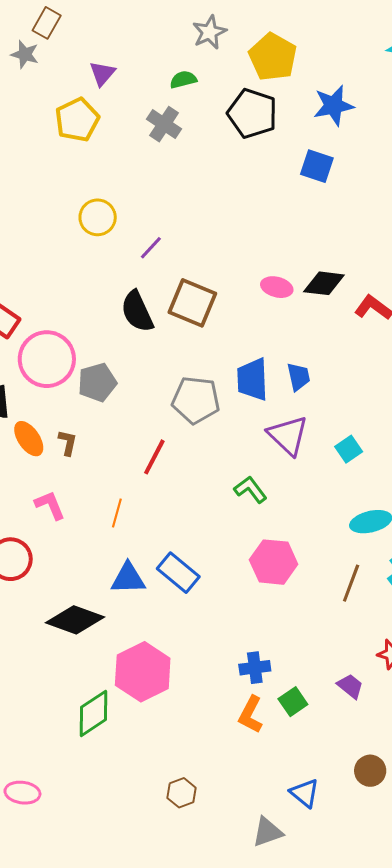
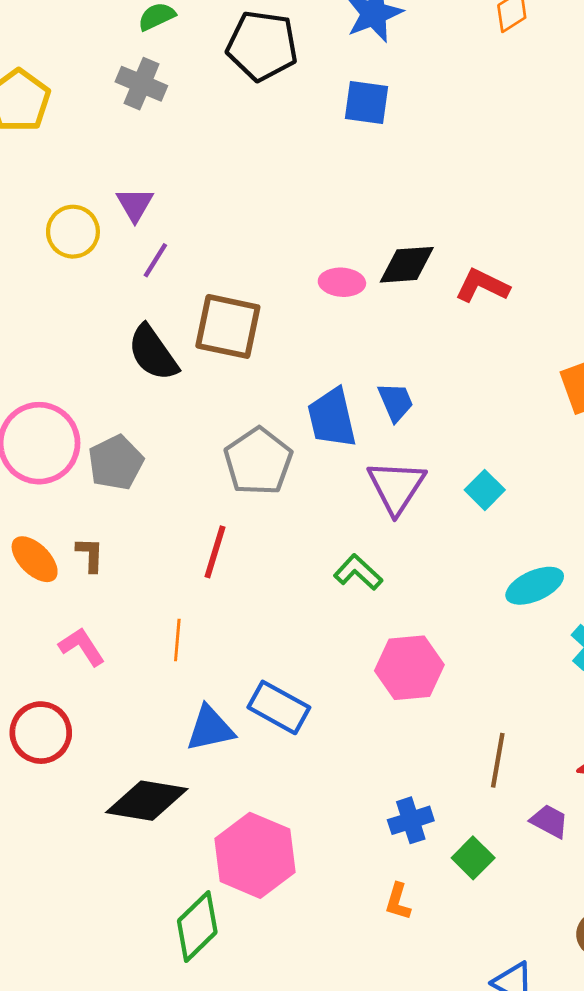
purple triangle: (102, 73) -> (135, 204), moved
gray pentagon: (196, 400) -> (258, 461), turned -30
purple triangle: (288, 435) -> (396, 487), turned 30
brown line: (351, 583) -> (498, 760), moved
orange L-shape: (251, 715) -> (398, 902), moved, size x0.7

